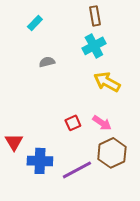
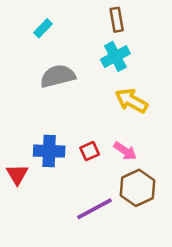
gray semicircle: (47, 62) -> (58, 76), size x1.8
blue cross: (40, 161) -> (49, 151), moved

